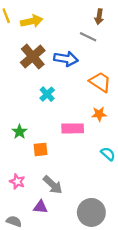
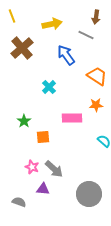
yellow arrow: (32, 21) -> (52, 24), moved
brown cross: (33, 57) -> (22, 48), moved
blue arrow: (66, 59) -> (66, 55), turned -135
pink star: (17, 181) -> (32, 167), moved

